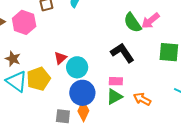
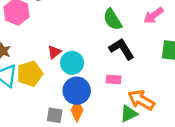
green semicircle: (133, 23) -> (112, 20), moved
green triangle: (114, 97) -> (129, 114), moved
orange arrow: (142, 99) -> (141, 100), size x1.4

